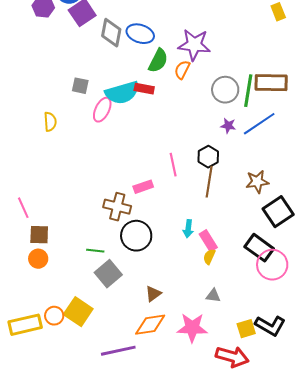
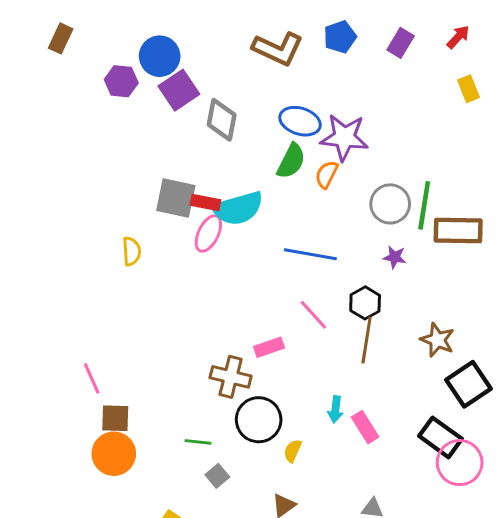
blue ellipse: (140, 34) -> (300, 121), moved
brown rectangle: (271, 83) -> (458, 231), moved
gray square: (80, 86) -> (176, 198), size x1.6
red rectangle: (144, 89) -> (205, 202), moved
blue line: (259, 124) -> (310, 254), moved, turned 44
pink line: (173, 165) -> (313, 315), turned -30
brown star: (257, 182) -> (437, 340), turned 30
yellow semicircle: (209, 257) -> (293, 451), moved
orange circle: (38, 259) -> (114, 454), size x1.5
gray square: (108, 274) -> (217, 476), size x0.6

